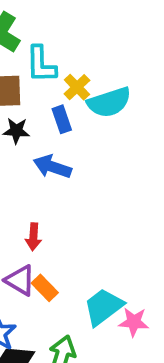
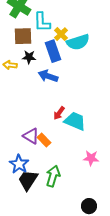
blue rectangle: (62, 119) -> (53, 51), size x1.5
red arrow: (33, 237) -> (59, 113), moved, turned 32
cyan trapezoid: (103, 307) -> (75, 121), moved, turned 60

